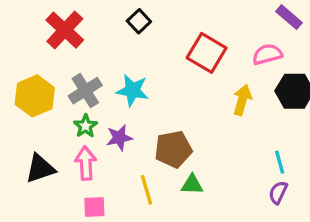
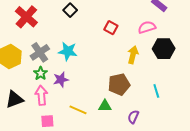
red square: (207, 53) -> (111, 28), size x0.6
brown pentagon: (173, 149) -> (119, 84), moved
yellow line: (147, 190) -> (78, 110), turned -48
purple semicircle: (278, 192) -> (133, 117), moved

